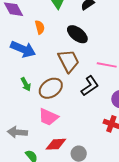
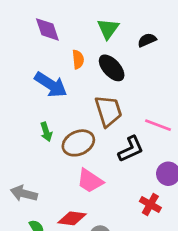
black ellipse: (77, 34) -> (112, 68), moved
pink trapezoid: (48, 117) -> (90, 181), moved

